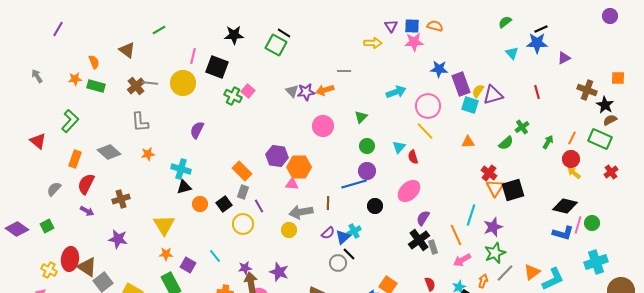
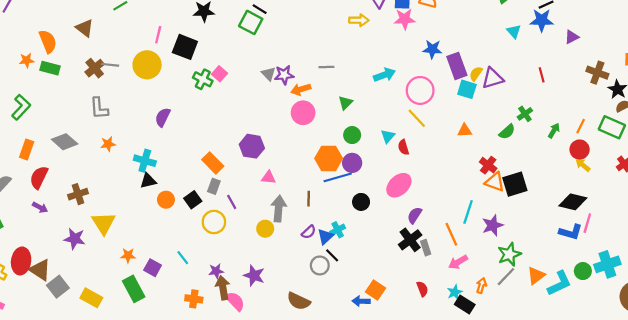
orange semicircle: (94, 62) -> (48, 41), size x1.5
gray line: (344, 71) -> (326, 67), moved
orange arrow: (325, 90) -> (301, 89), moved
orange hexagon: (299, 167) -> (329, 158), moved
orange triangle: (495, 188) -> (495, 182), turned -42
gray arrow: (301, 212) -> (279, 209), turned 105
green circle: (592, 223) -> (583, 271), moved
yellow triangle: (164, 225) -> (104, 223), moved
green star: (495, 253) -> (509, 254), moved

